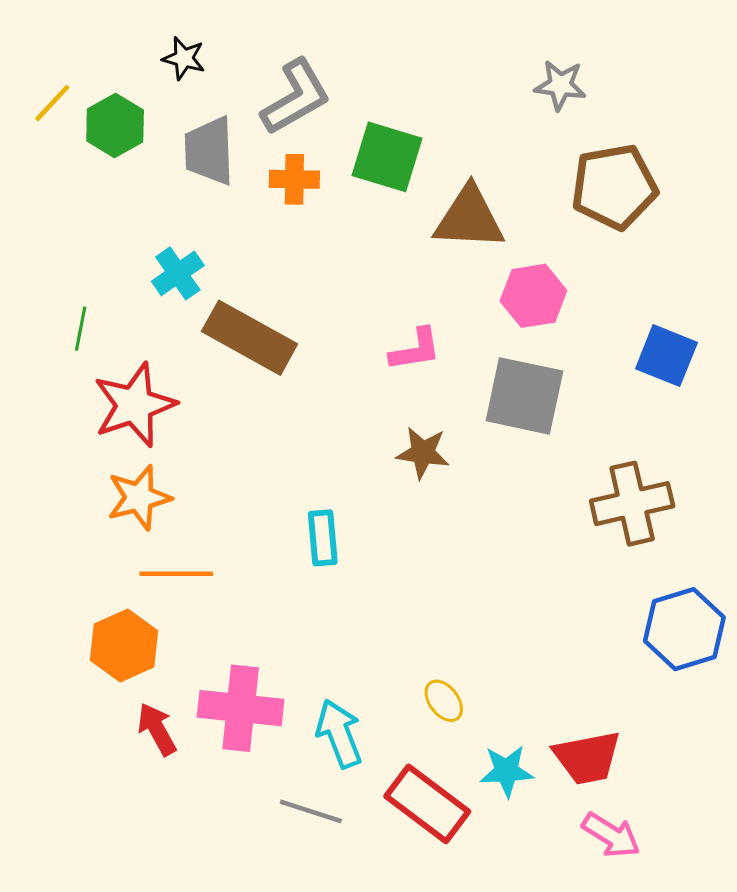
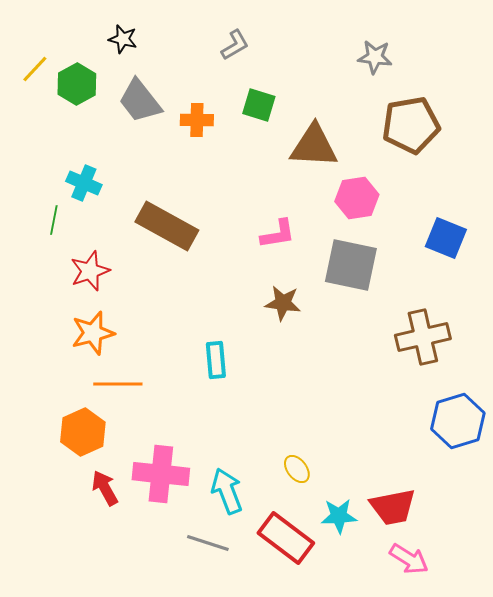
gray L-shape: (296, 97) -> (235, 45), moved, size x0.6
gray trapezoid: (209, 151) -> (140, 101), turned -36
green square: (387, 157) -> (259, 105), size x0.7
cyan cross: (178, 273) -> (84, 183), moved, turned -32
red star: (134, 405) -> (90, 271), size x0.7

